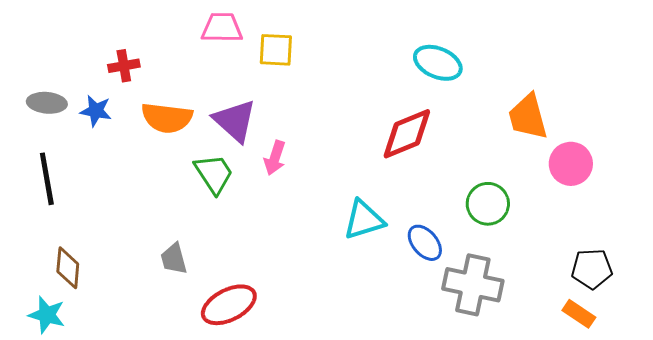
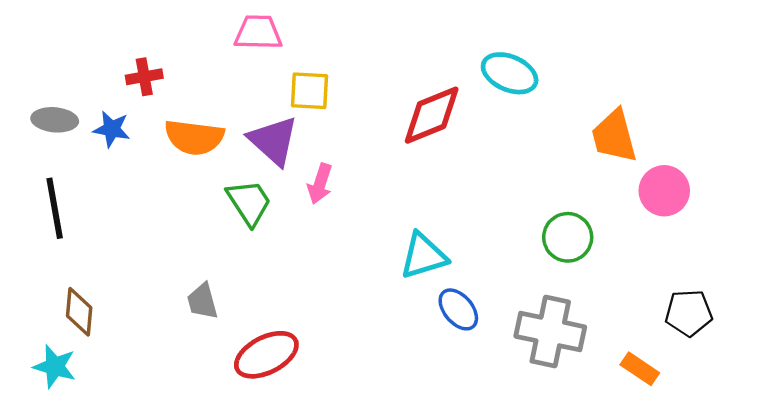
yellow square: (276, 50) -> (309, 91), moved
red diamond: (407, 134) -> (432, 115), moved
blue ellipse: (425, 243) -> (458, 309), moved
orange rectangle: (579, 314) -> (640, 369), moved

